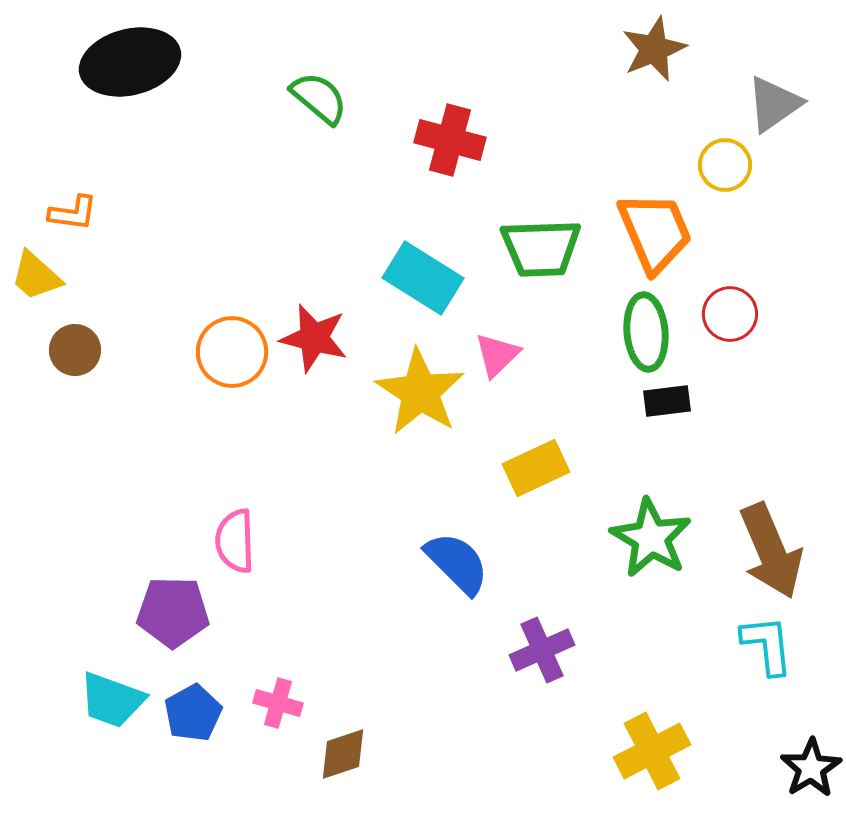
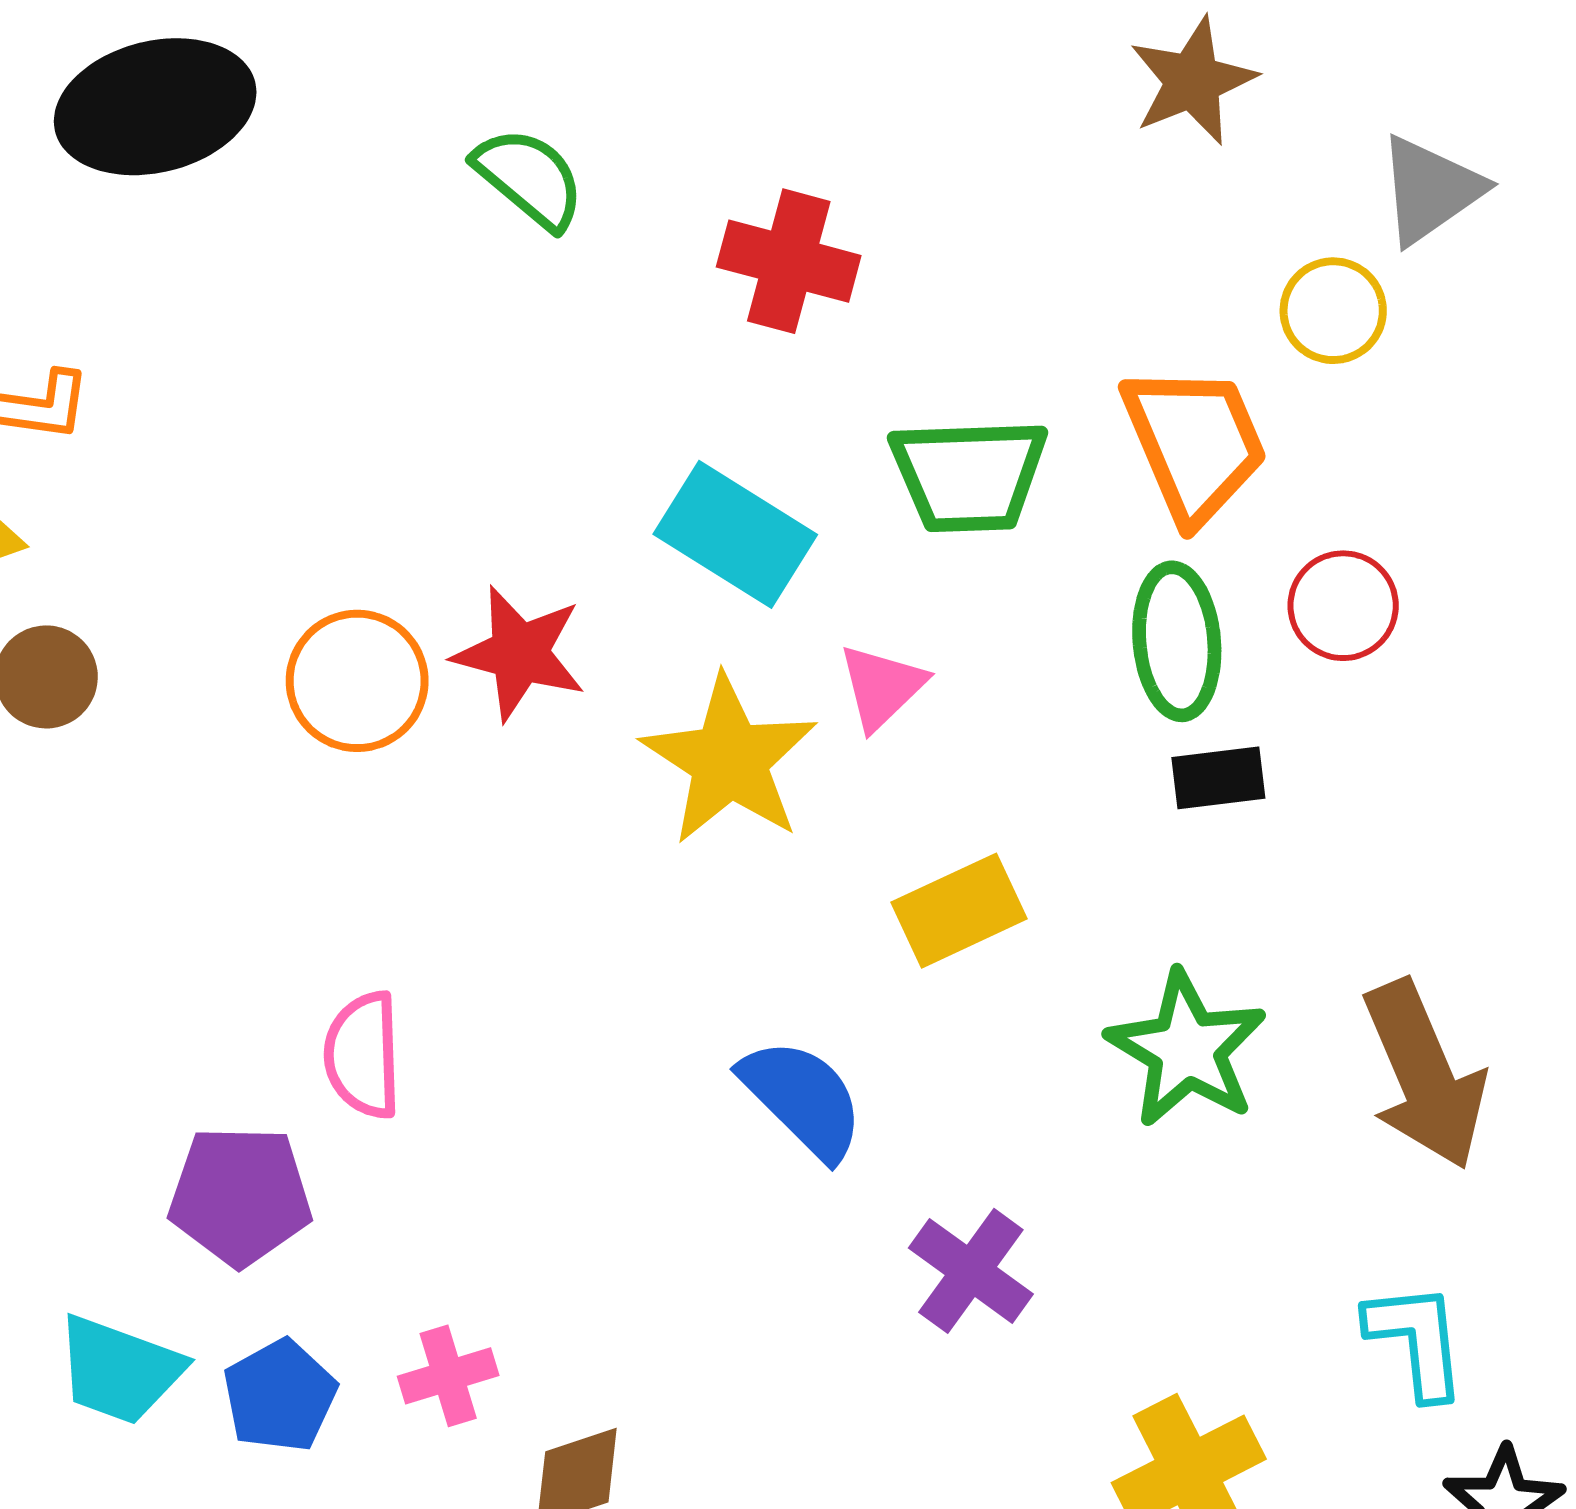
cyan L-shape: (767, 645) -> (1416, 1340), moved
purple cross: (542, 650) -> (971, 1271), turned -30
pink cross: (278, 703) -> (448, 1376), turned -33

